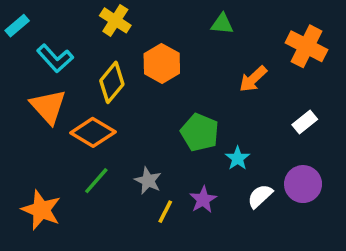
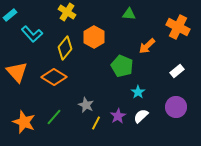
orange triangle: (48, 107) -> (17, 72), moved
green pentagon: (200, 132) -> (122, 66), moved
green line: (96, 181) -> (54, 117), moved
white semicircle: (260, 196) -> (141, 116), moved

